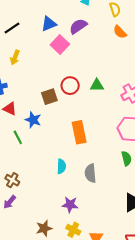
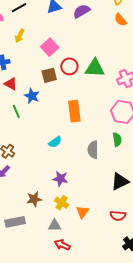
pink square: (60, 44) -> (50, 47), moved
green triangle: (97, 85) -> (95, 68), size x1.5
cyan semicircle: (61, 166) -> (55, 142), turned 48
gray semicircle: (90, 173) -> (93, 150), moved

